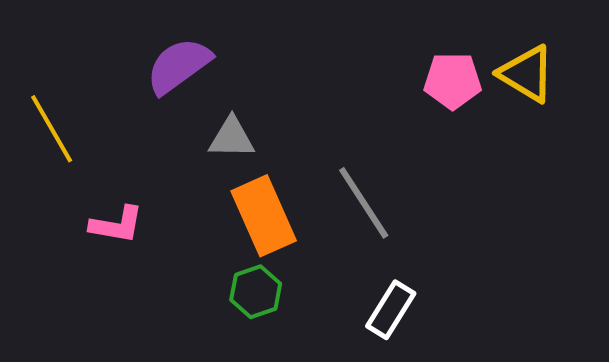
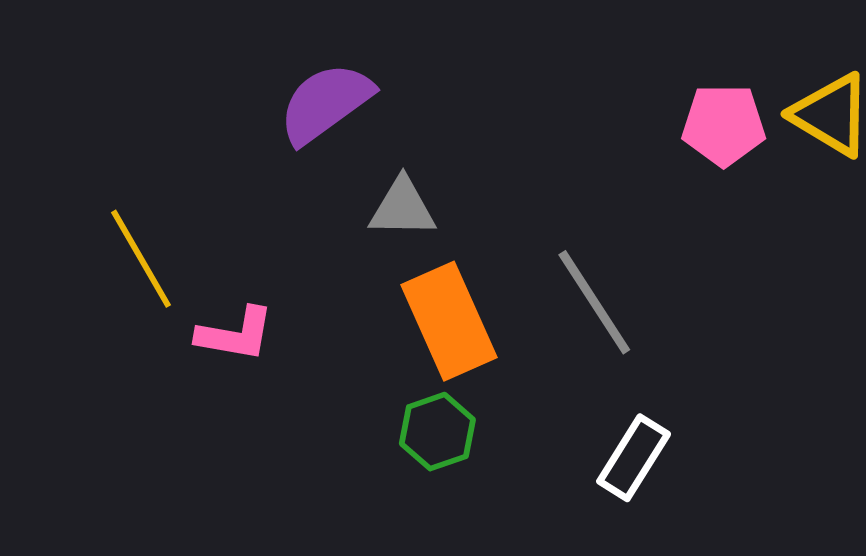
yellow line: (52, 129) -> (141, 259), moved

